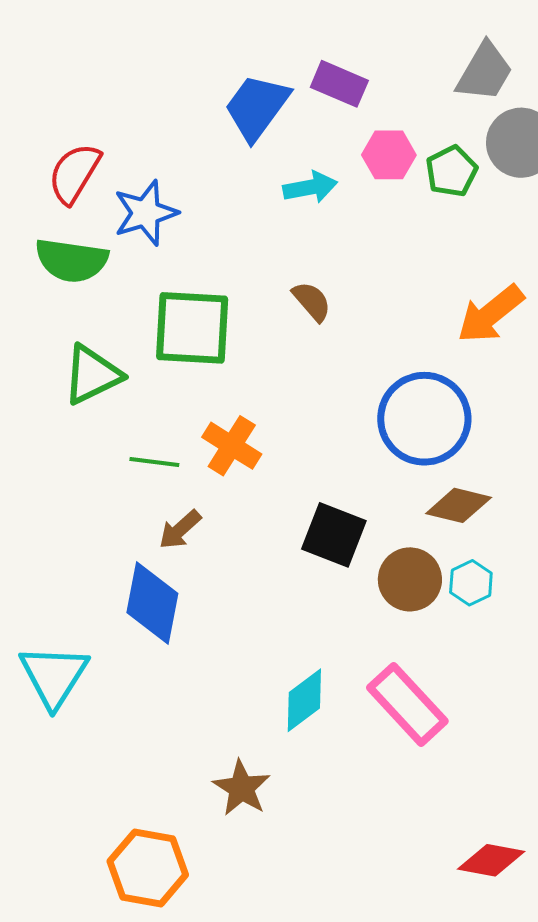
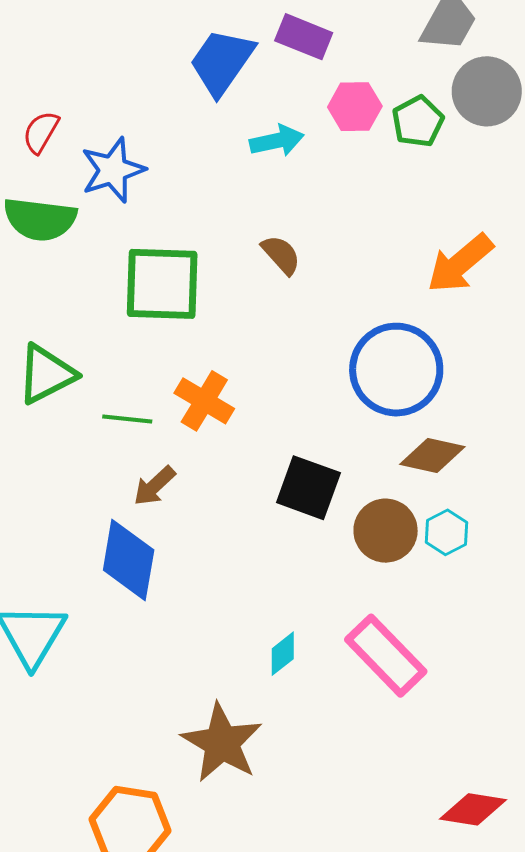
red semicircle: (74, 173) -> (41, 132), size x0.7
green triangle: (92, 375) -> (46, 374), moved
cyan diamond: (304, 700) -> (283, 654), size x0.7
brown star: (242, 788) -> (222, 743), size x1.4

